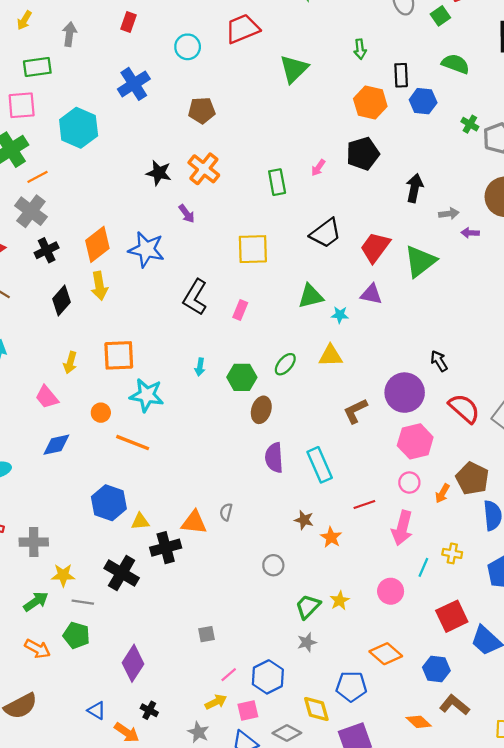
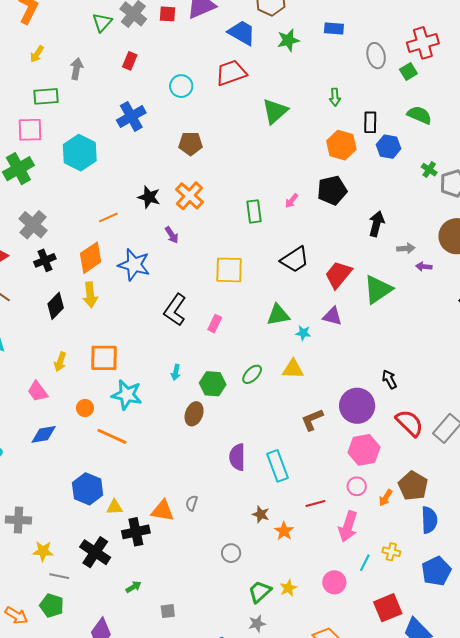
orange line: (37, 177) -> (108, 217), moved
brown ellipse: (261, 410) -> (194, 414), moved
green arrow: (36, 602) -> (133, 587), moved, size x0.7

